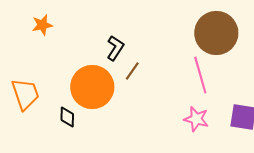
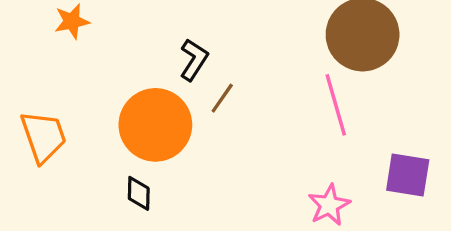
black diamond: (67, 117) -> (139, 193), moved
pink star: (196, 119) -> (329, 205), moved, turned 30

